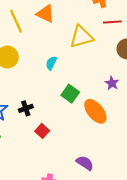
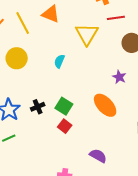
yellow triangle: (81, 37) -> (87, 34), turned -40
green square: (70, 94) -> (64, 106), moved
red square: (42, 131) -> (65, 126), moved

